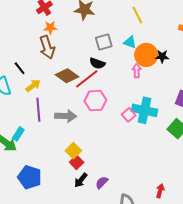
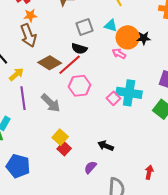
pink arrow: (137, 71) -> (119, 54), turned -56
gray arrow: (66, 116) -> (51, 103), turned 45
black arrow: (81, 180) -> (106, 146), moved, turned 77

